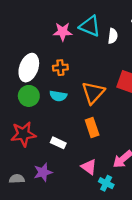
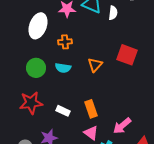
white ellipse: (29, 68) -> (38, 26), moved
orange triangle: (93, 93) -> (95, 65), size x0.7
orange rectangle: (92, 128) -> (91, 109), moved

